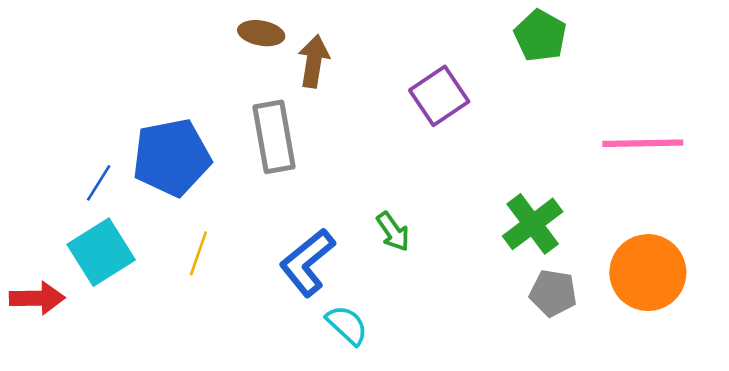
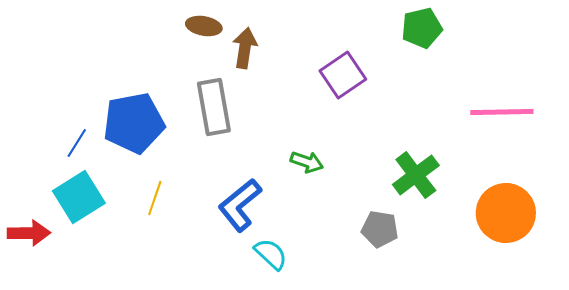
green pentagon: (540, 36) -> (422, 28), turned 30
green arrow: (393, 232) -> (307, 162), moved, turned -36
gray pentagon: (553, 293) -> (380, 229), moved

